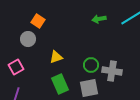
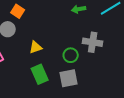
gray cross: (112, 71) -> (93, 42), moved

